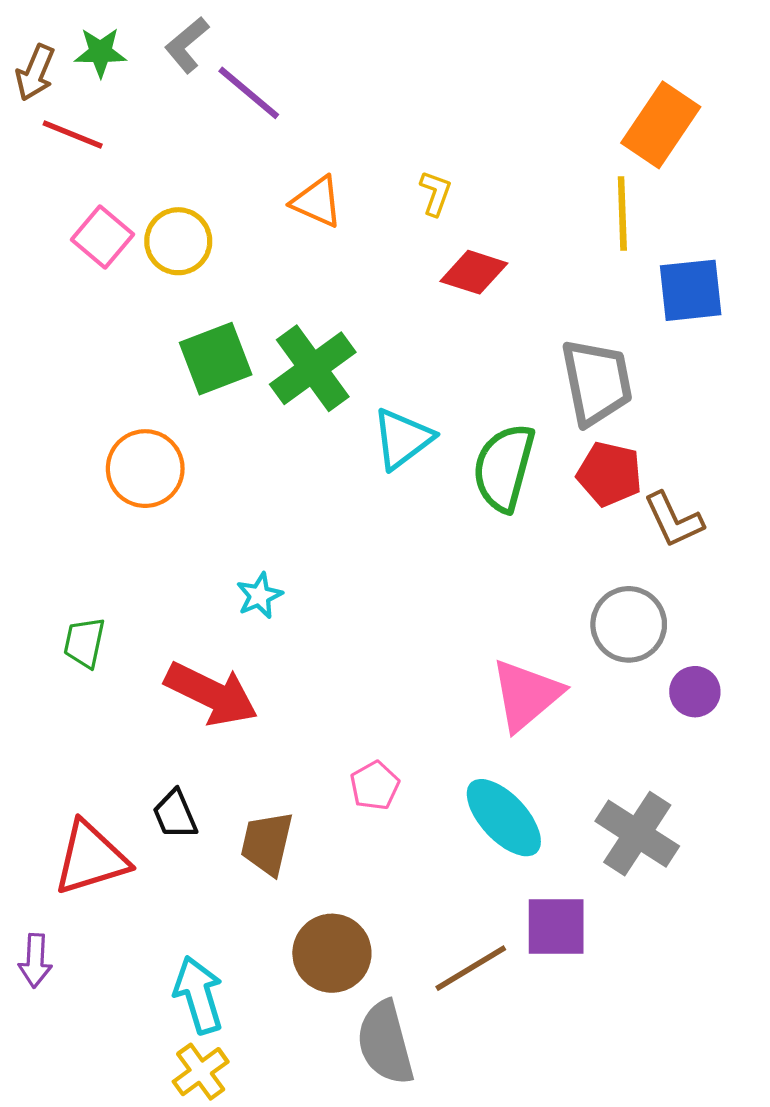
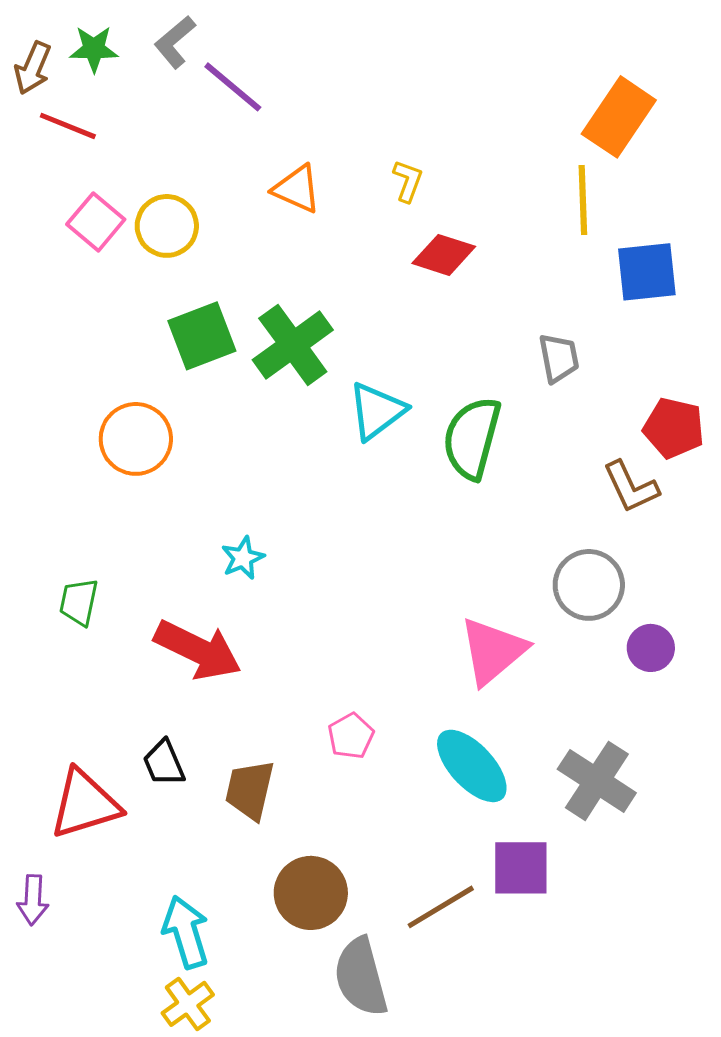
gray trapezoid: (597, 382) -> (559, 358), size x0.6
red pentagon: (609, 474) -> (674, 428), moved

